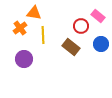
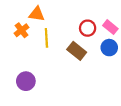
pink rectangle: (98, 16) -> (110, 27), moved
purple circle: (24, 59) -> (26, 81), moved

